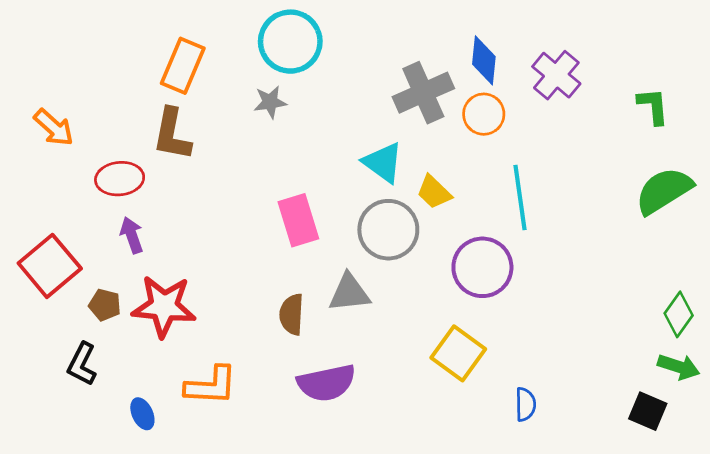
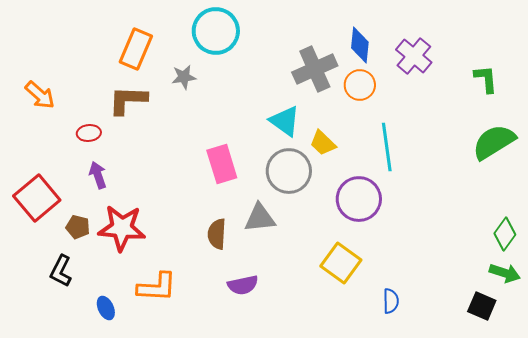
gray star: (270, 102) -> (184, 77), moved
brown L-shape: (172, 134) -> (128, 100), turned 81
red ellipse: (120, 179) -> (89, 133), size x0.7
purple semicircle: (327, 383) -> (243, 285), size x0.7

